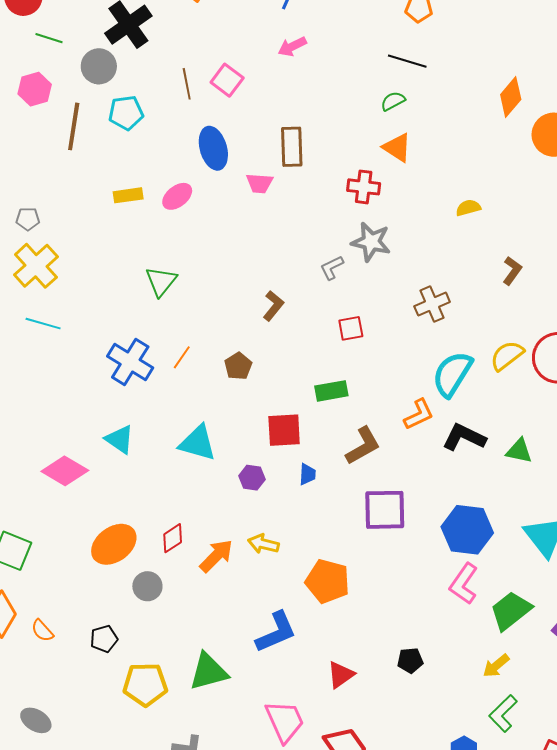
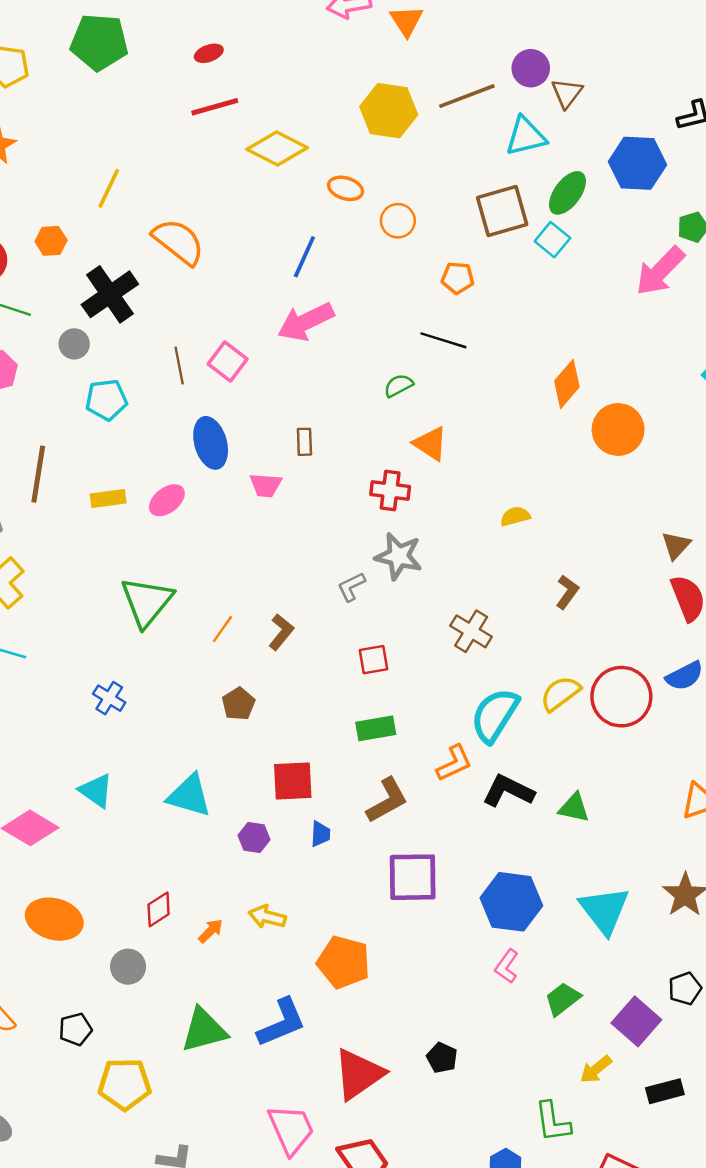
pink arrow: (292, 46) -> (306, 322), size x1.6
gray circle: (99, 66) -> (74, 344), size x0.7
green semicircle: (393, 101) -> (398, 385), moved
brown line: (74, 126) -> (38, 474), moved
brown rectangle: (292, 147) -> (304, 442), size x0.6
green triangle: (161, 281) -> (147, 602), size x1.4
brown cross: (432, 304) -> (471, 631), turned -36
orange line: (182, 357) -> (222, 629), moved
blue cross: (130, 362) -> (109, 698), size x0.6
green rectangle: (331, 391) -> (376, 728), moved
orange ellipse: (114, 544) -> (54, 919), moved, turned 51
orange arrow: (216, 556) -> (211, 931), size x0.6
pink L-shape: (464, 584) -> (507, 966), size x0.7
green trapezoid: (511, 611) -> (563, 999), size x0.7
black pentagon: (410, 660) -> (442, 1058), turned 30
yellow arrow: (496, 666) -> (596, 1069), moved
green triangle: (209, 672) -> (204, 1030), moved
red triangle: (341, 675) -> (359, 1074), size x1.6
green L-shape: (503, 713) -> (553, 1122), turned -54

